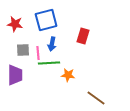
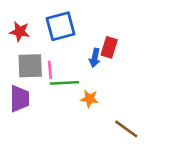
blue arrow: (52, 44) -> (95, 58), moved
gray square: (23, 50) -> (30, 66), size x1.5

